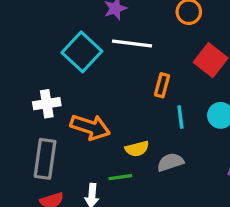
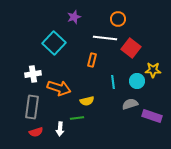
white line: (132, 44) -> (105, 38), moved
orange rectangle: (162, 85) -> (92, 60), moved
gray semicircle: (170, 162) -> (130, 104), moved

